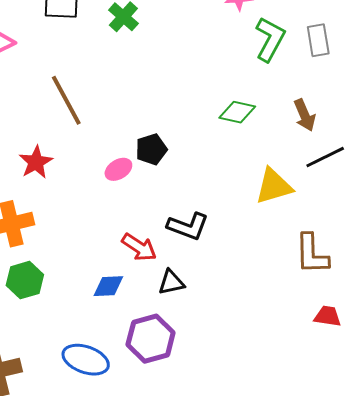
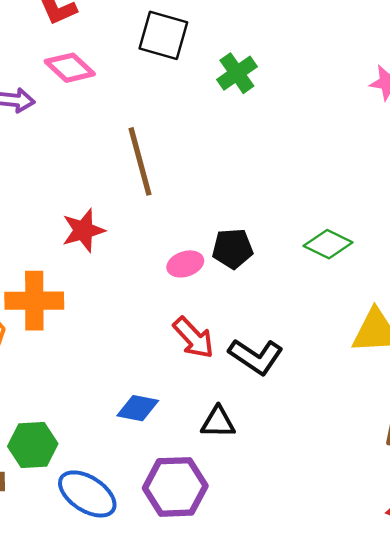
green diamond: (237, 112) -> (328, 244), moved
red arrow: (139, 247) -> (193, 338), moved
green hexagon: (25, 280) -> (33, 445), moved

